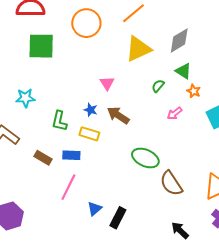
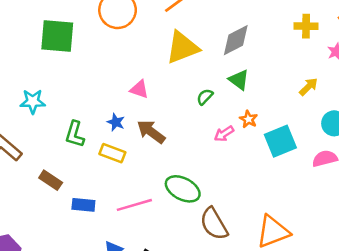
pink triangle: (107, 83) -> (139, 89), turned -42
orange star: (194, 91) -> (248, 119), moved
blue rectangle: (71, 155) -> (83, 205), moved
pink line: (68, 187) -> (134, 205), moved, turned 44

